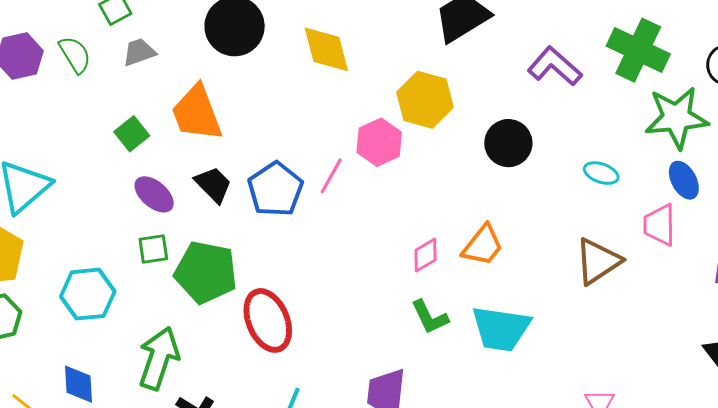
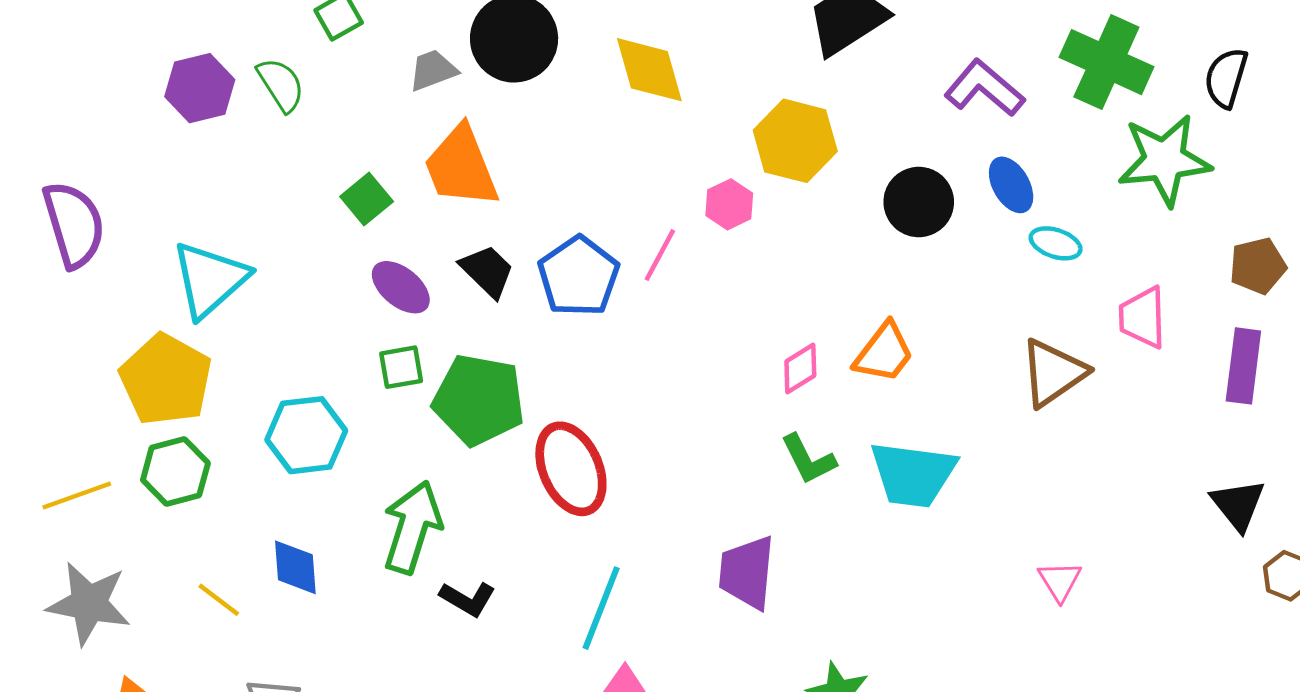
gray trapezoid: (139, 52) -> (433, 70), moved
pink hexagon: (379, 142) -> (729, 204), size x0.7
blue ellipse: (684, 180) -> (1011, 185), moved

